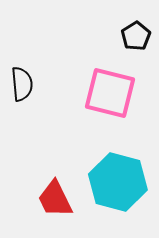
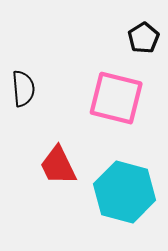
red trapezoid: (55, 199) -> (58, 166), moved

